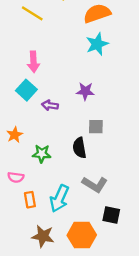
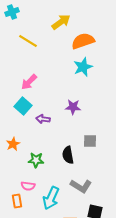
pink arrow: (33, 62) -> (29, 82), turned 48
gray square: (96, 127) -> (90, 141), moved
pink semicircle: (16, 177) -> (28, 186), moved
orange rectangle: (30, 200) -> (17, 201), moved

